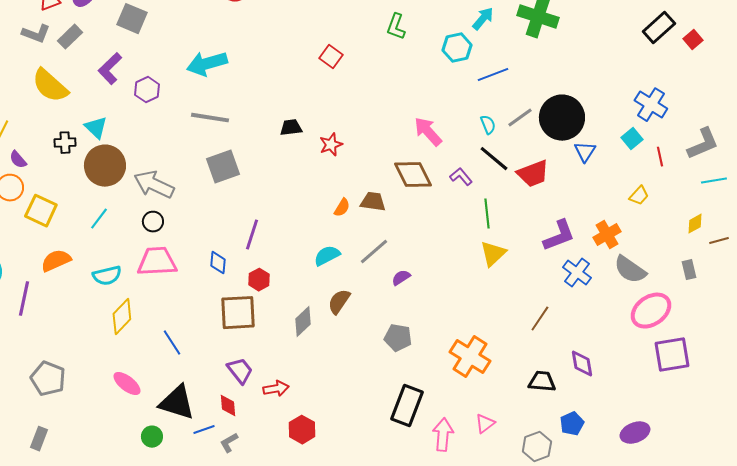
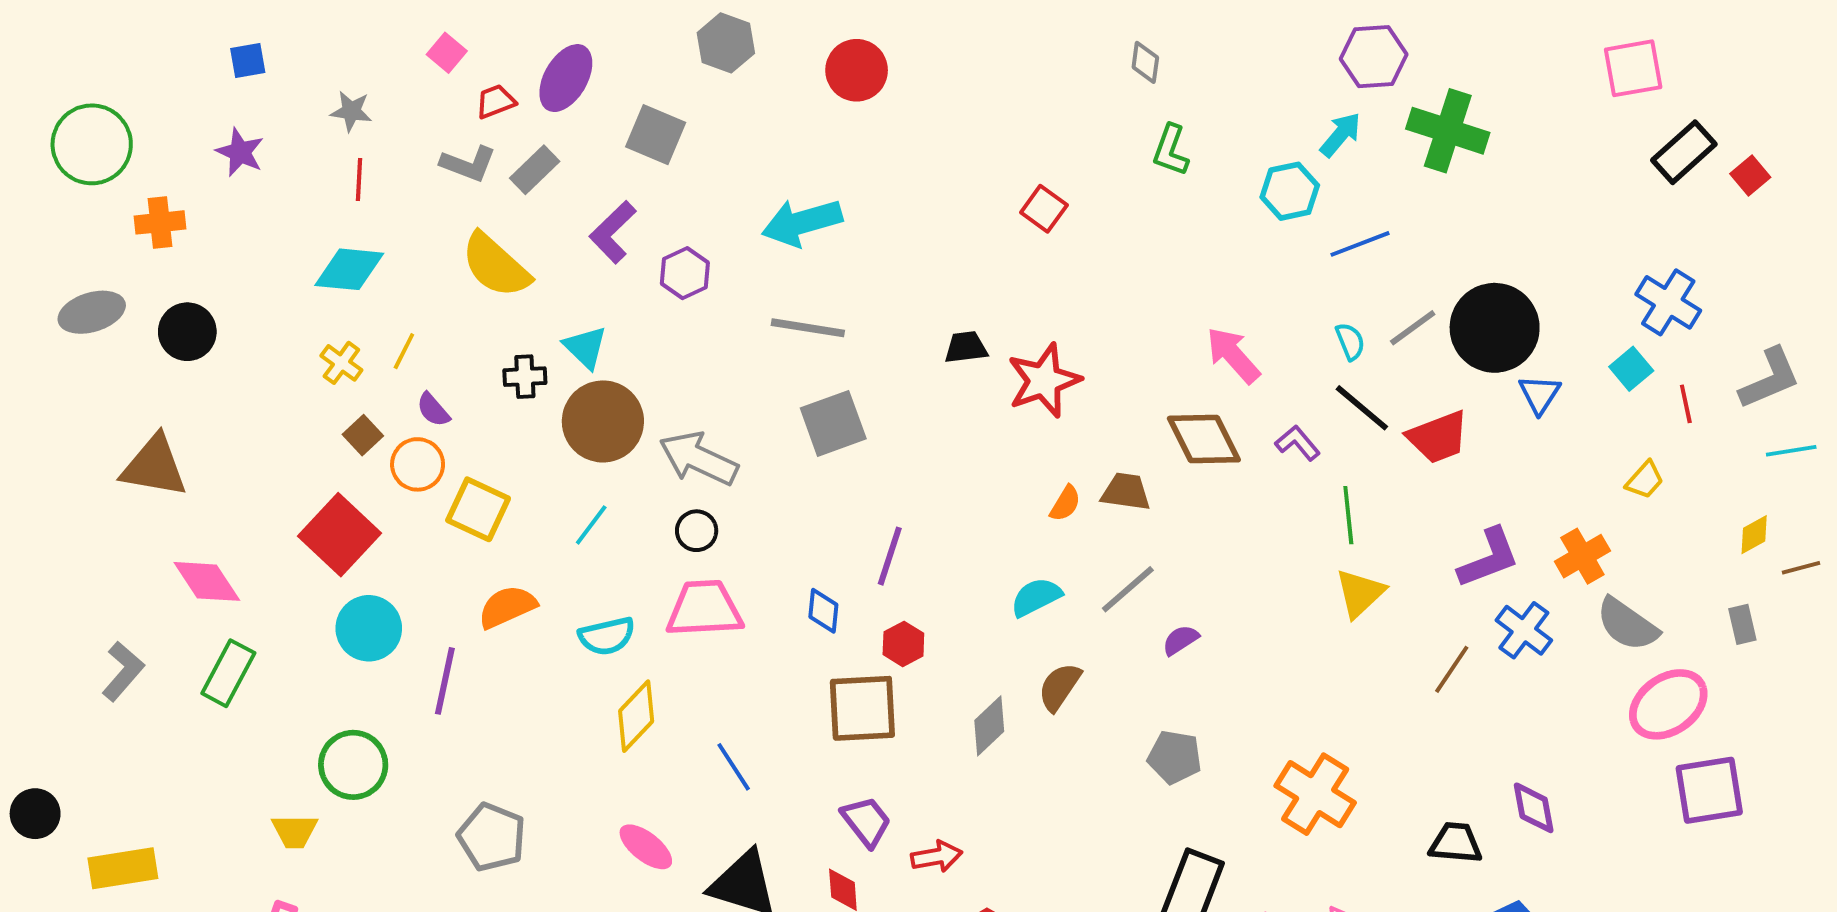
red star: (331, 145) -> (1044, 380), size x1.6
brown line: (540, 319) -> (1452, 669), moved

